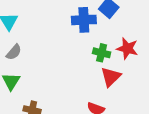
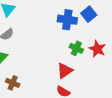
red triangle: (111, 77) -> (65, 71), moved

